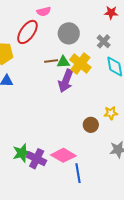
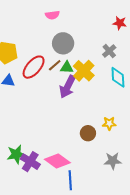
red ellipse: (27, 32) -> (34, 67), moved
gray circle: (69, 33) -> (63, 43), moved
brown line: (51, 61) -> (55, 65), turned -40

